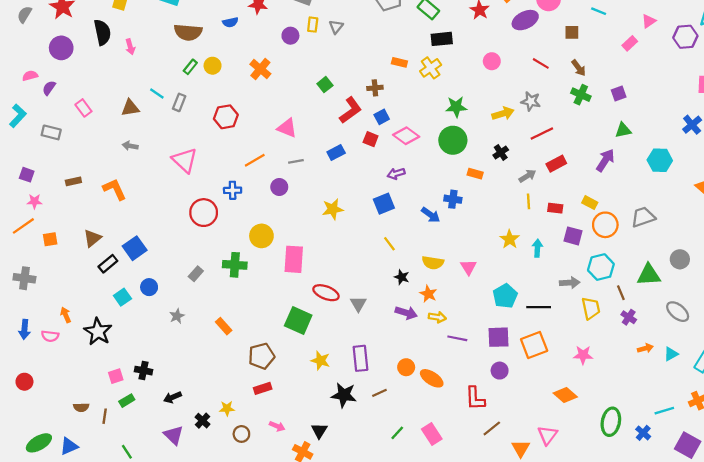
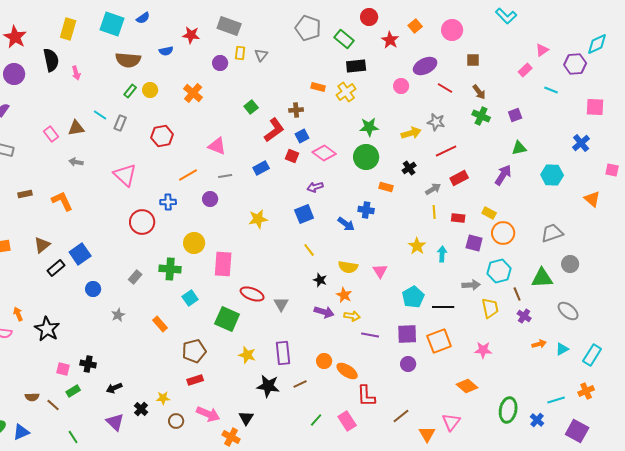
cyan line: (599, 11) -> (551, 90), moved
purple ellipse: (525, 20) -> (425, 66), moved
pink rectangle: (83, 108) -> (51, 134), moved
gray trapezoid: (643, 217) -> (552, 233), moved
cyan square: (122, 297) -> (190, 298), moved
pink square: (116, 376) -> (63, 369), turned 32
red L-shape: (475, 398) -> (366, 396), moved
brown line: (105, 416) -> (53, 405), turned -56
pink arrow: (277, 426) -> (208, 414), size x1.6

